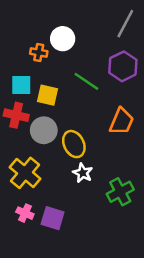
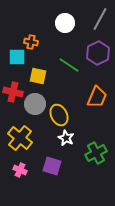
white circle: (63, 39) -> (65, 23), moved
cyan square: (21, 85) -> (17, 57), moved
purple square: (53, 218) -> (52, 166), moved

